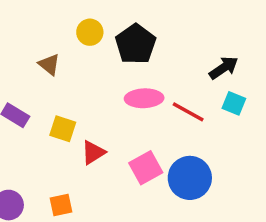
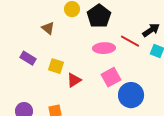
red line: (188, 112) -> (130, 41), moved
pink square: (146, 168) -> (111, 77), moved

